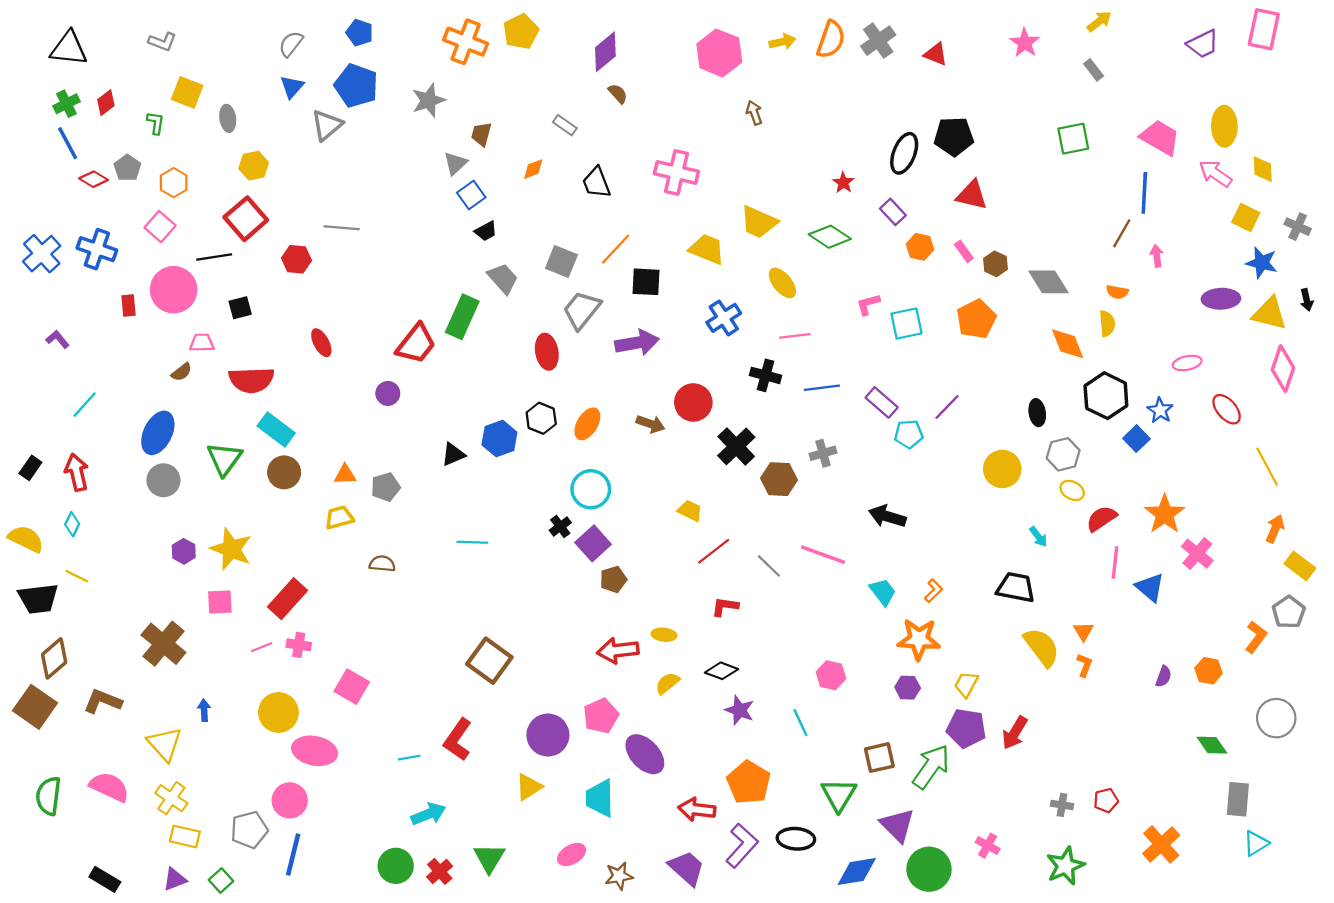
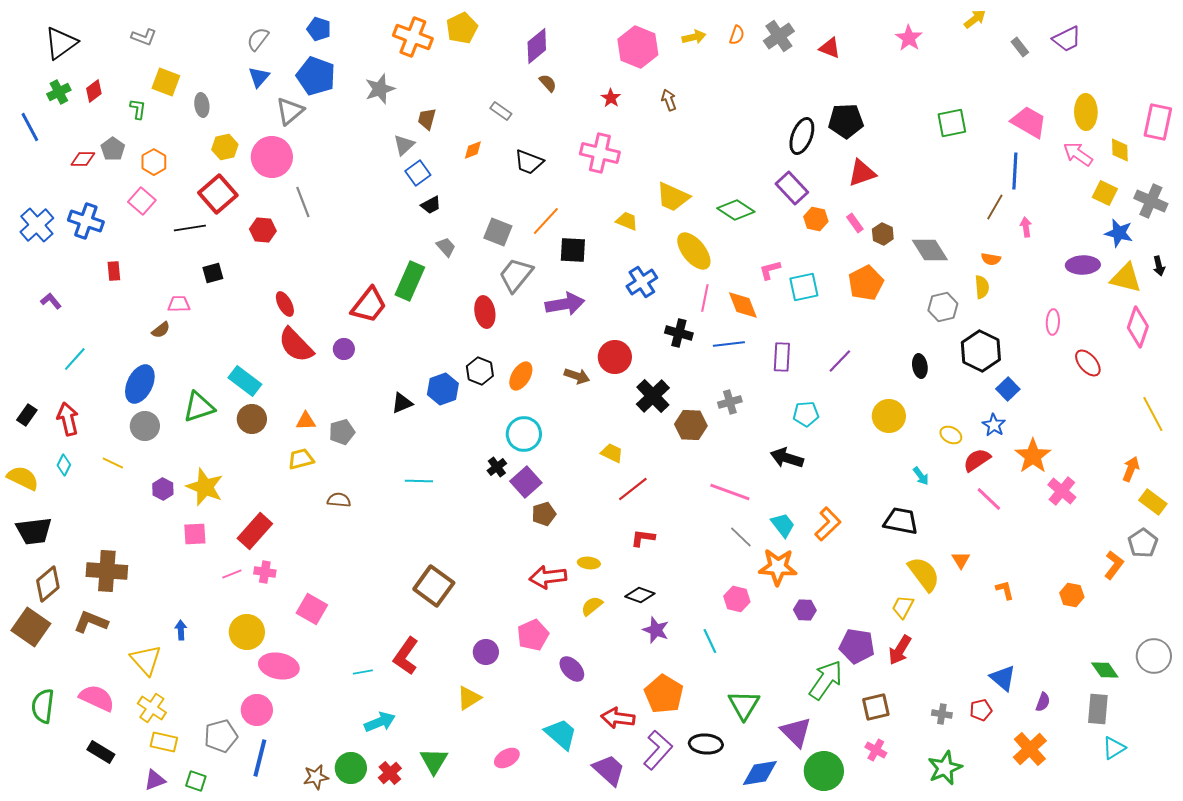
pink rectangle: (1264, 29) -> (1158, 122), moved
orange semicircle: (831, 39) -> (737, 35), size x0.6
black triangle: (69, 48) -> (61, 43), turned -42
gray rectangle: (1094, 70) -> (1020, 47), moved
blue line: (68, 143) -> (30, 127), moved
red diamond: (94, 179) -> (83, 159), turned -30
black trapezoid: (596, 183) -> (529, 162), turned -48
red star: (843, 183) -> (611, 98), moved
red triangle: (972, 195) -> (862, 173), turned -32
purple rectangle: (893, 212) -> (792, 188), size x1.4
gray cross: (1298, 227) -> (1151, 201), size x1.4
gray line: (342, 228) -> (303, 202), turned 64
yellow trapezoid: (707, 249) -> (627, 221), size x0.7
gray trapezoid: (503, 278) -> (446, 247), size x0.7
yellow ellipse: (782, 283) -> (694, 251), size x1.4
pink circle: (174, 290) -> (272, 157), moved
pink line: (795, 336) -> (705, 298), turned -72
orange diamond: (1068, 344) -> (743, 305), moved
pink ellipse: (1187, 363) -> (1053, 322), turned -75
red semicircle: (251, 380) -> (296, 345), moved, turned 48
purple rectangle: (882, 402) -> (782, 357), turned 52
blue star: (1160, 410) -> (994, 425), moved
cyan pentagon: (909, 434) -> (806, 414), moved
gray hexagon: (1063, 454) -> (943, 307), moved
green triangle: (224, 459) -> (199, 407), turned 36
yellow line: (1267, 467) -> (1153, 414), moved
pink line: (1115, 563) -> (989, 499), turned -52
gray line: (769, 566) -> (741, 537), moved
yellow line: (77, 576) -> (113, 463), moved
blue triangle: (1150, 587) -> (1003, 678), moved
orange L-shape: (933, 591) -> (828, 524), size x1.6
orange star: (919, 639) -> (778, 567), moved
brown cross: (163, 644) -> (107, 571), moved, turned -36
orange L-shape: (1085, 665) -> (1005, 590), moved, turned -35
purple semicircle: (1163, 676) -> (1043, 702), moved
yellow trapezoid: (966, 684) -> (903, 607), moved
gray circle: (1276, 718) -> (1154, 656), moved
purple circle: (548, 735) -> (486, 652), size x0.7
green diamond: (1212, 745) -> (1105, 670), moved
purple ellipse: (645, 754) -> (572, 669), size x0.7
brown square: (879, 758) -> (876, 707), moved
cyan trapezoid: (600, 798) -> (561, 734), moved, turned 132
brown star: (619, 876) -> (316, 777), moved
black rectangle: (105, 879) -> (101, 752), moved
green square: (221, 880) -> (196, 781), turned -30

